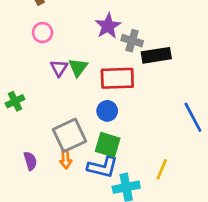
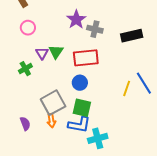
black rectangle: (156, 55) -> (132, 36), moved
green cross: (15, 101) -> (25, 69), moved
yellow line: (162, 169) -> (127, 88), moved

